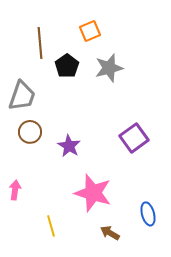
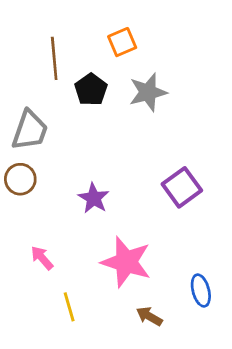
brown circle: (30, 132) -> (20, 179), moved
pink arrow: (15, 190) -> (42, 258), moved, turned -48

